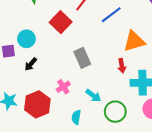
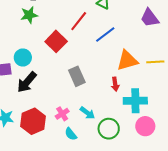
black arrow: (31, 64) -> (27, 82), size x1.6
pink cross: (63, 87) -> (62, 114), moved
cyan semicircle: (76, 117) -> (71, 134), turned -48

